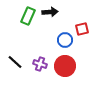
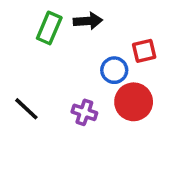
purple cross: (40, 64) -> (84, 112), moved
red circle: (65, 66) -> (134, 102), moved

